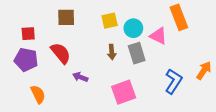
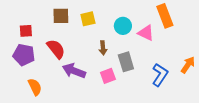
yellow square: (110, 21) -> (88, 19), moved
gray rectangle: (137, 53) -> (126, 62), moved
purple arrow: (80, 77) -> (74, 71), size x1.6
pink square: (124, 92) -> (108, 76), moved, size x0.7

